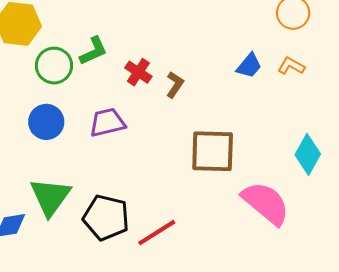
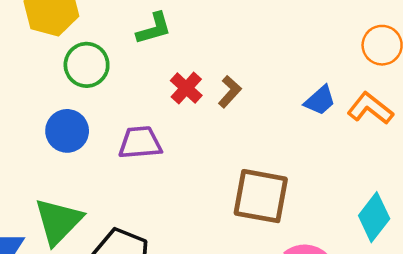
green L-shape: (93, 51) -> (154, 28), moved
orange L-shape: (291, 66) -> (370, 108), size x1.4
brown L-shape: (175, 85) -> (230, 92), moved

